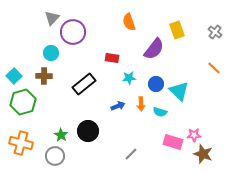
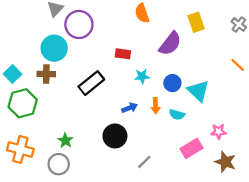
cyan circle: (51, 53) -> (54, 48), size x1.5
black circle: (88, 131) -> (115, 136), moved
pink star: (194, 135) -> (219, 131), moved
pink rectangle: (173, 142) -> (192, 148), turned -48

